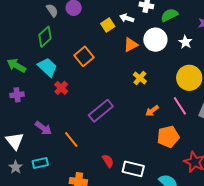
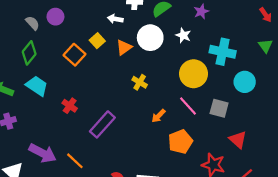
yellow square: (108, 25) -> (97, 41), moved
orange square: (84, 56) -> (75, 55), moved
red cross: (61, 88) -> (70, 106), moved
purple arrow: (43, 128) -> (43, 153), size x1.4

